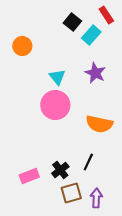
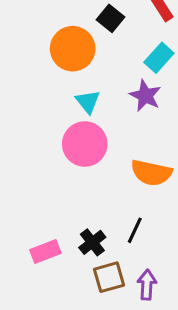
cyan rectangle: (91, 35) -> (159, 58), moved
orange circle: (22, 46) -> (73, 49), moved, size x1.5

